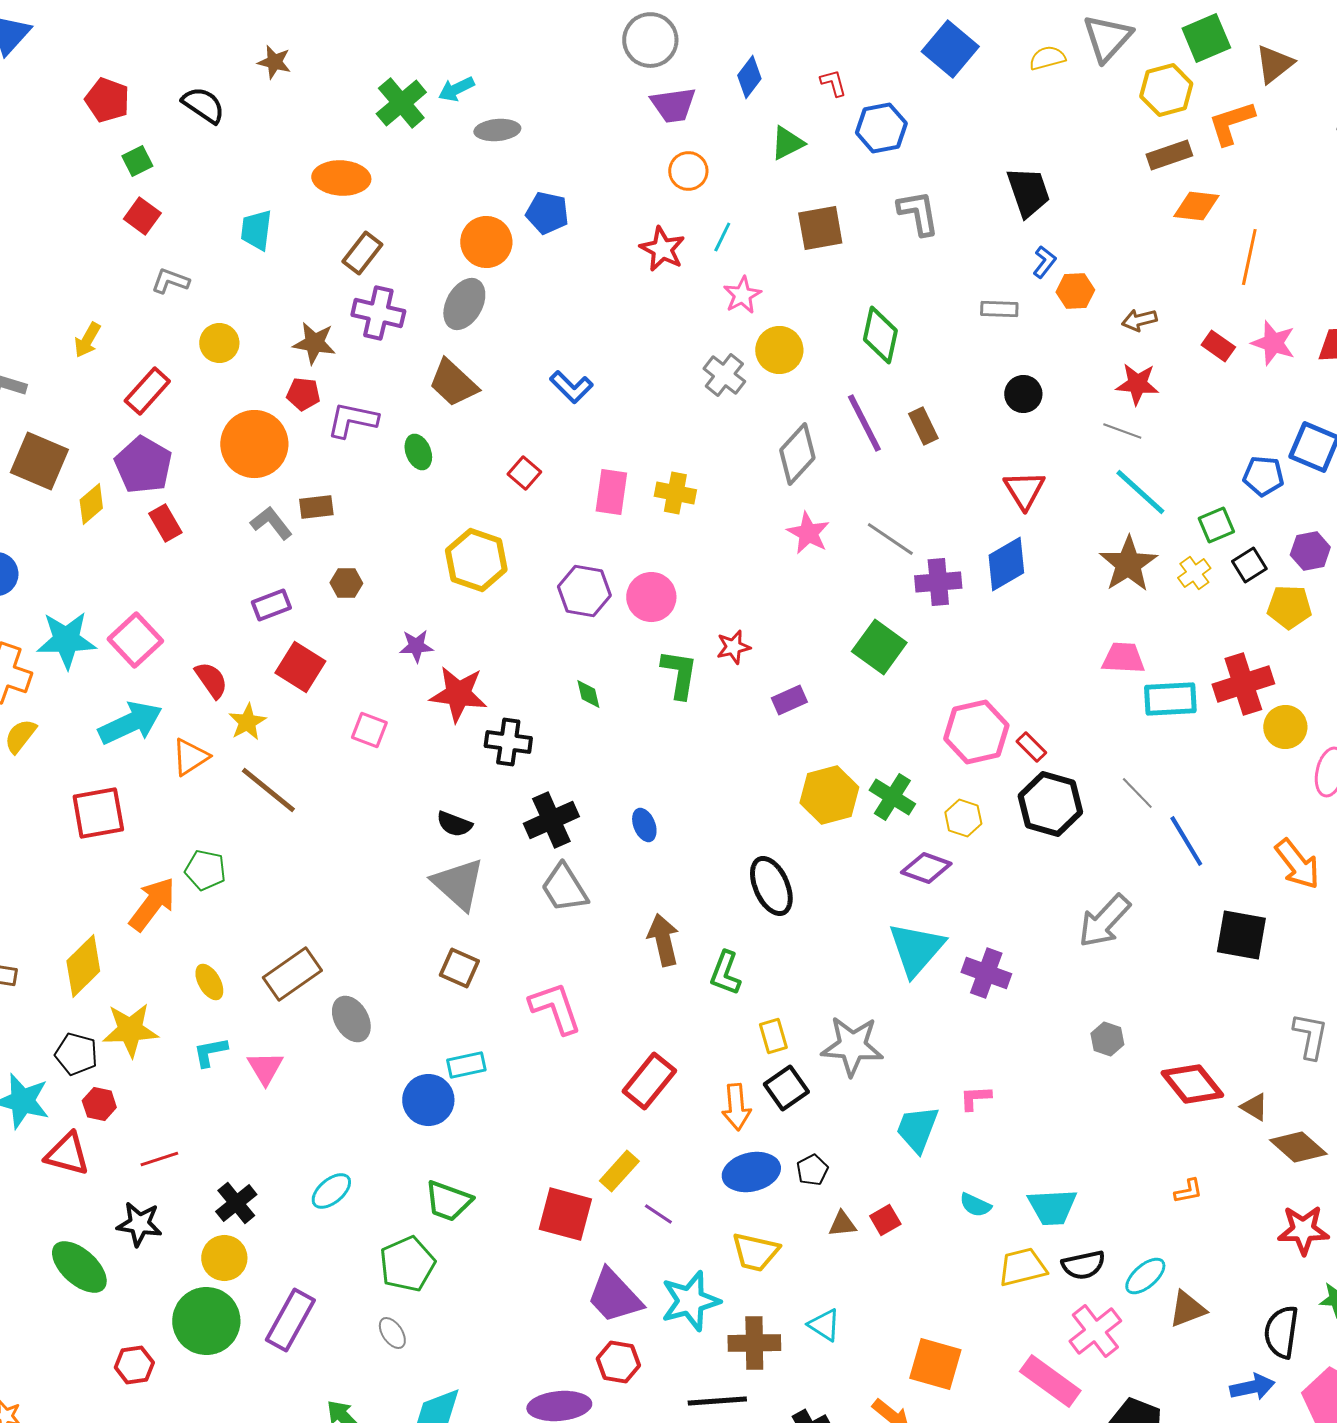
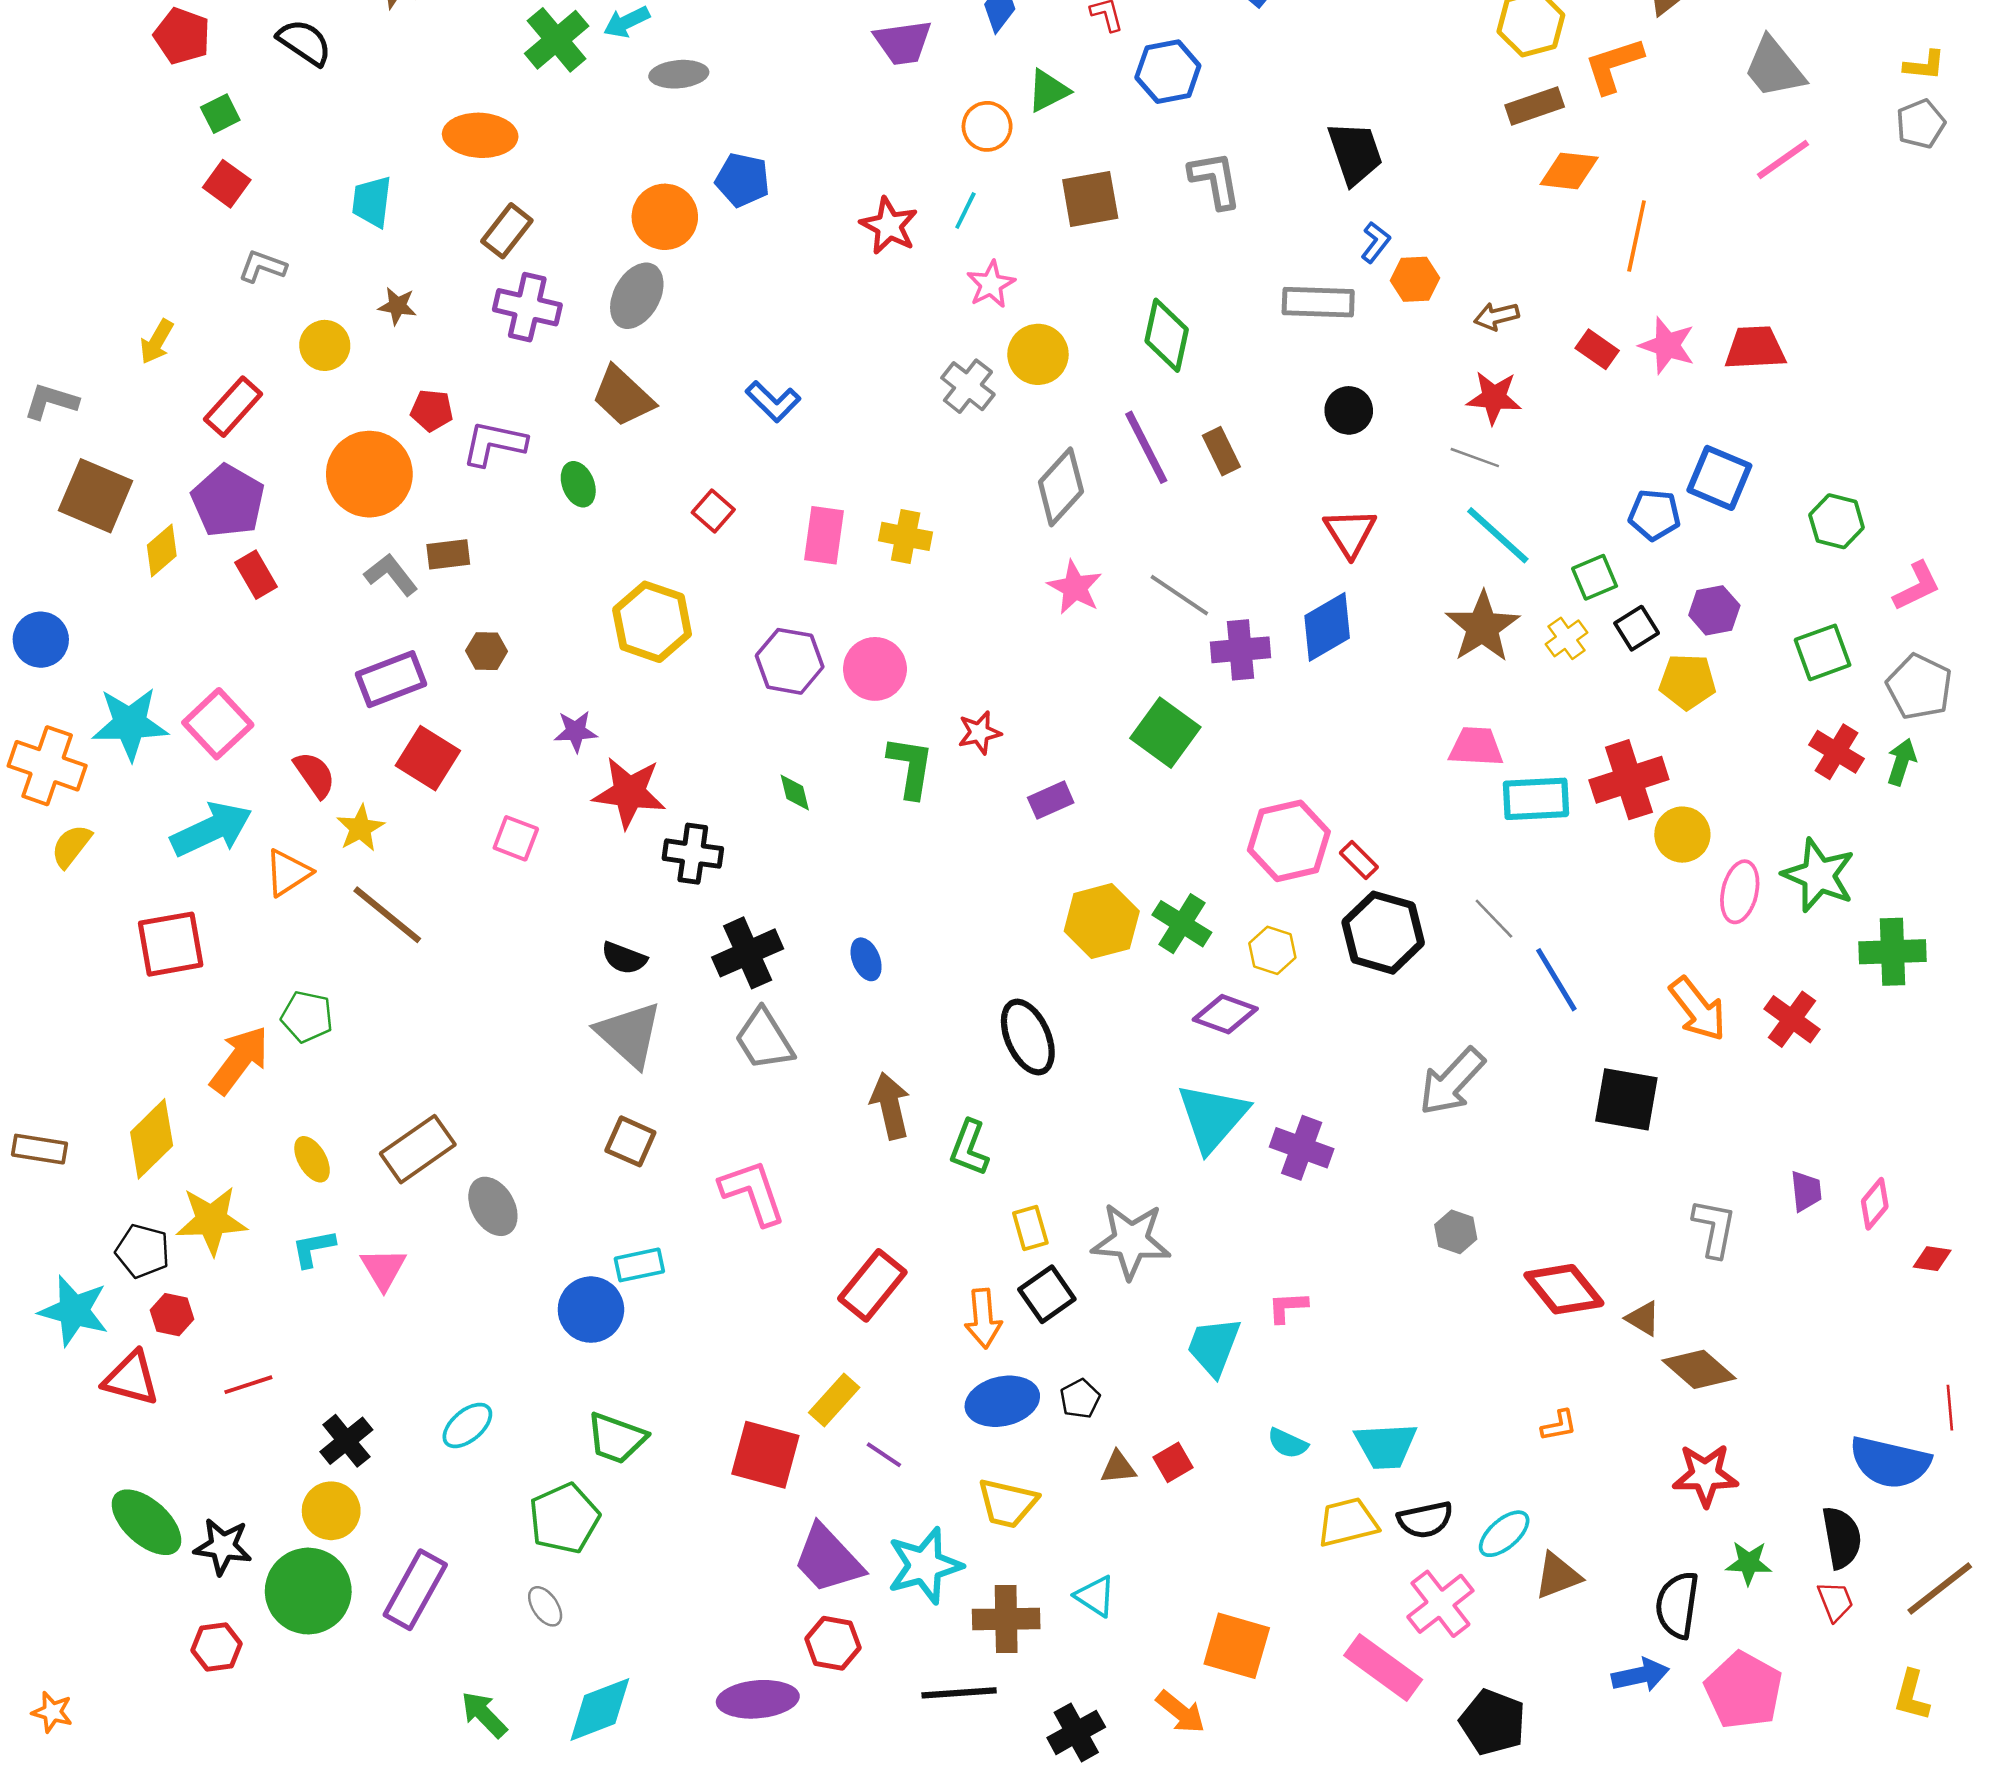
orange circle: (688, 171) -> (987, 126), moved
gray rectangle: (999, 309) -> (1318, 302), size x1.5
brown star: (314, 343) -> (397, 306), moved, size x0.7
purple rectangle: (271, 605) -> (391, 679), size x1.4
black star: (139, 1224) -> (223, 1546), moved

